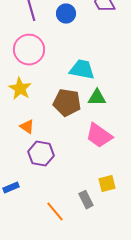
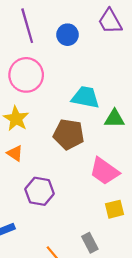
green triangle: (97, 98) -> (114, 119), moved
orange triangle: (27, 127) -> (15, 153), moved
yellow square: (107, 184) -> (114, 209), moved

